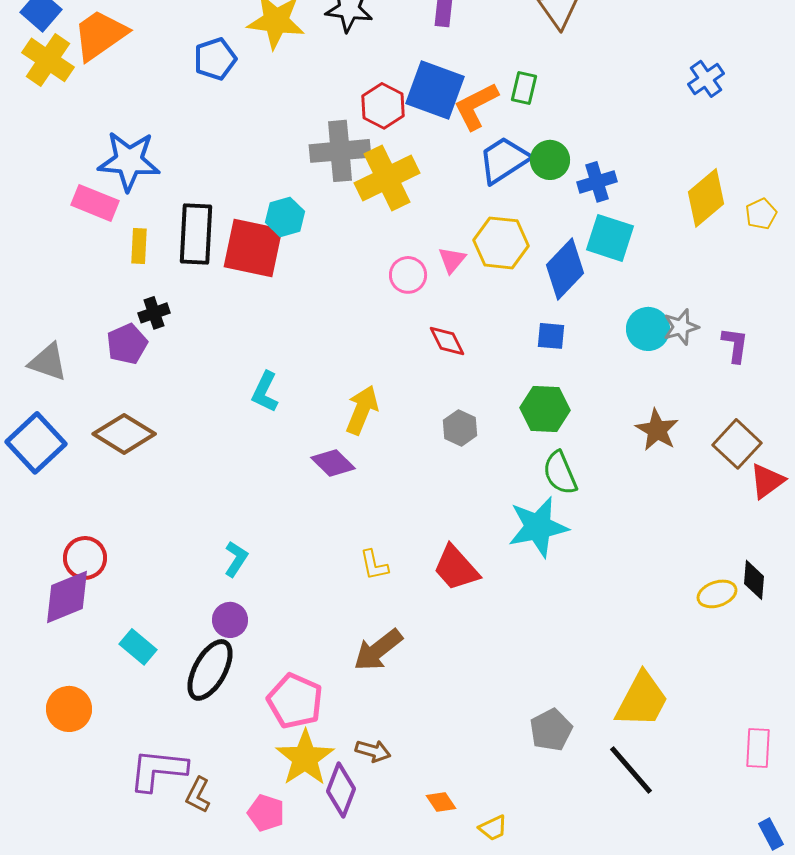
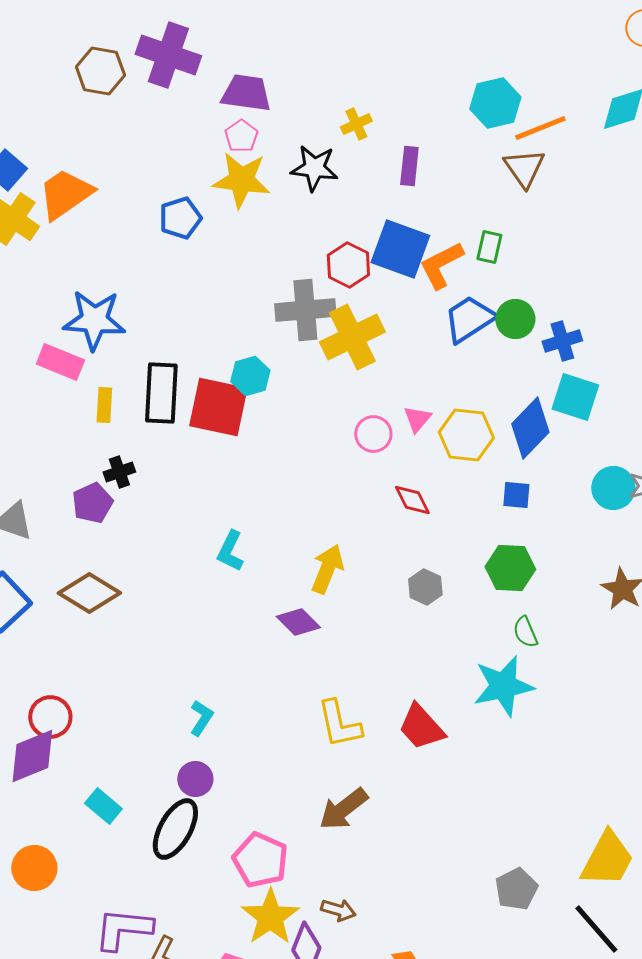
yellow hexagon: (501, 243) -> (466, 435), moved
green semicircle: (560, 473) -> (525, 632), size x0.7
yellow L-shape: (374, 565) -> (339, 724), size x1.6

